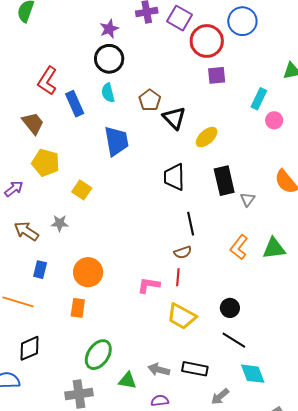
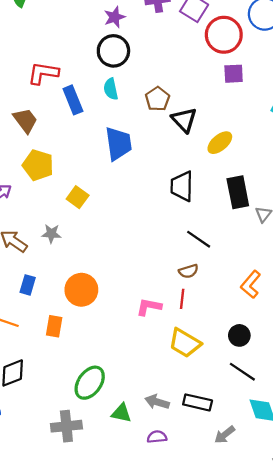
red L-shape: (47, 81) -> (43, 73), turned 64
black line: (191, 224) -> (199, 239), turned -45
orange L-shape: (239, 247) -> (251, 284), moved
orange rectangle: (78, 308) -> (54, 326), moved

